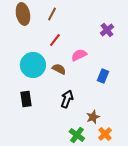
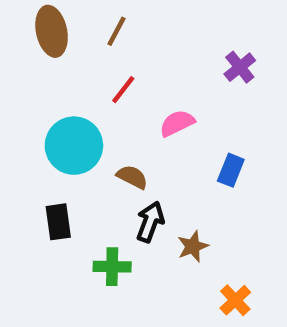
brown semicircle: (59, 69) -> (132, 177), moved
brown star: (93, 117) -> (193, 246), moved
green cross: (77, 135) -> (112, 267), moved, turned -35

